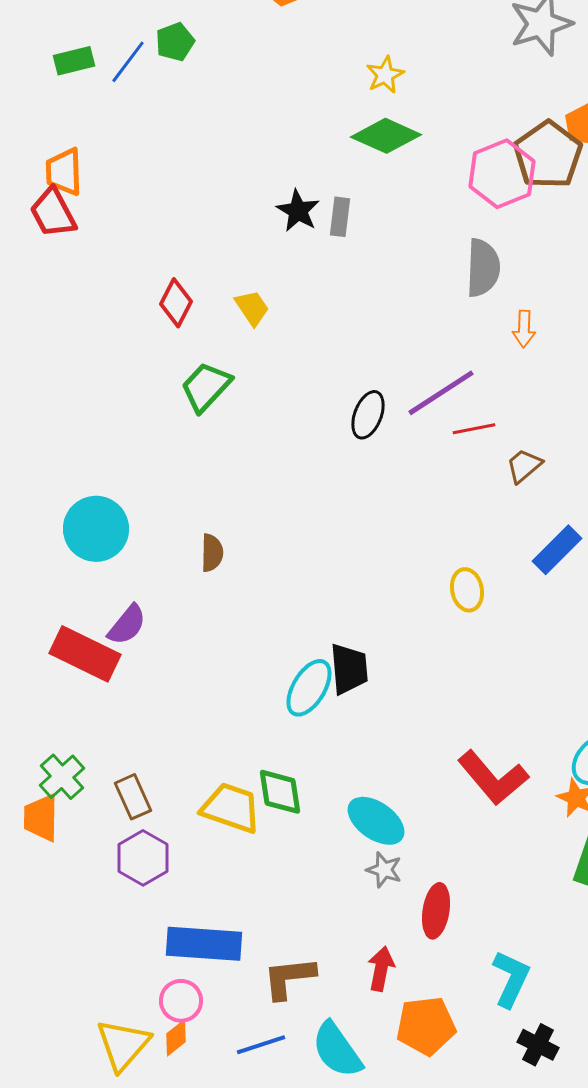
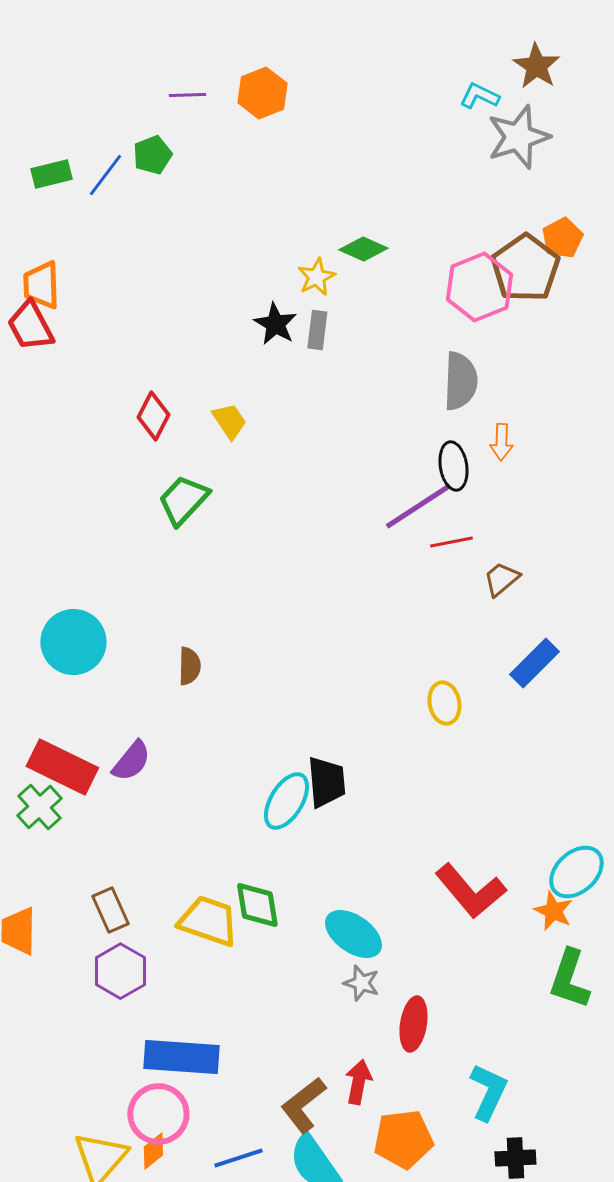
yellow star: (385, 75) -> (316, 277), moved
green diamond: (386, 136) -> (363, 249), size x0.7
black ellipse: (368, 415) -> (453, 466), moved, turned -30
purple semicircle: (127, 625) -> (131, 761), moved
green cross: (62, 777) -> (39, 807), moved
brown L-shape: (289, 978) -> (303, 1105), moved, turned -32
pink circle: (181, 1001) -> (158, 1114), size x1.4
black cross: (538, 1045) -> (515, 1158), turned -30

